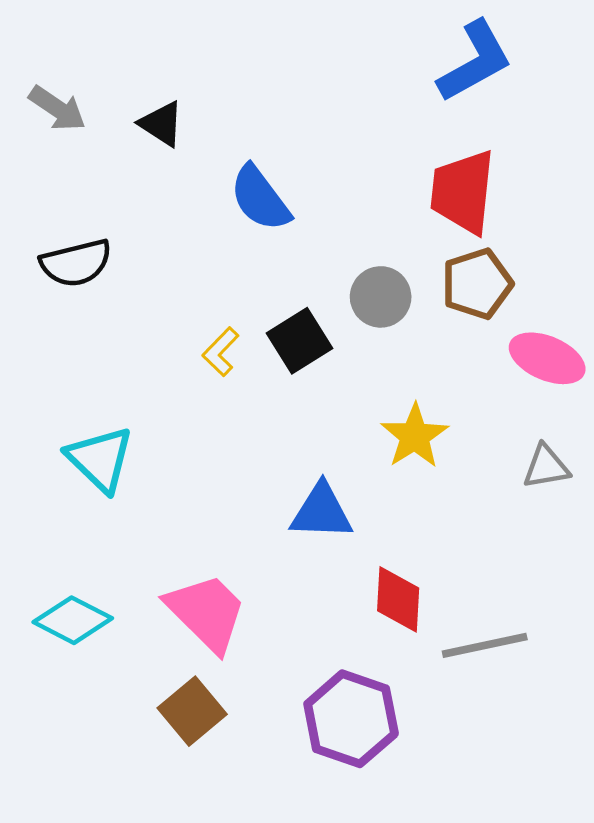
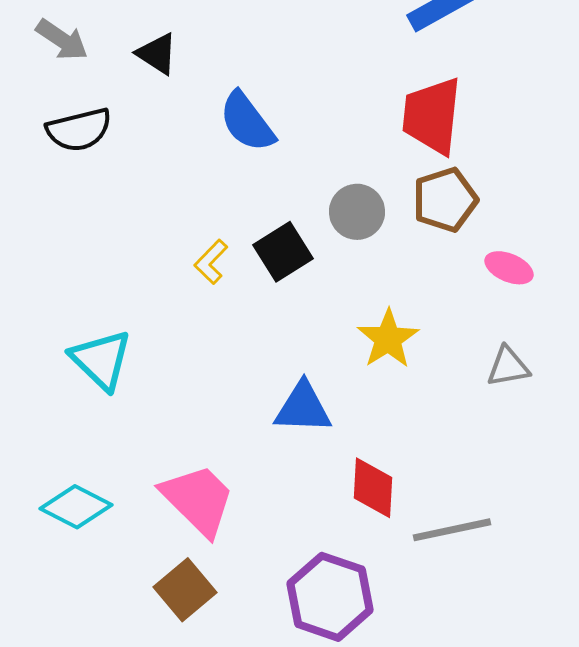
black semicircle: (76, 263) -> (79, 130), moved
pink ellipse: (547, 358) -> (509, 268), size x0.7

